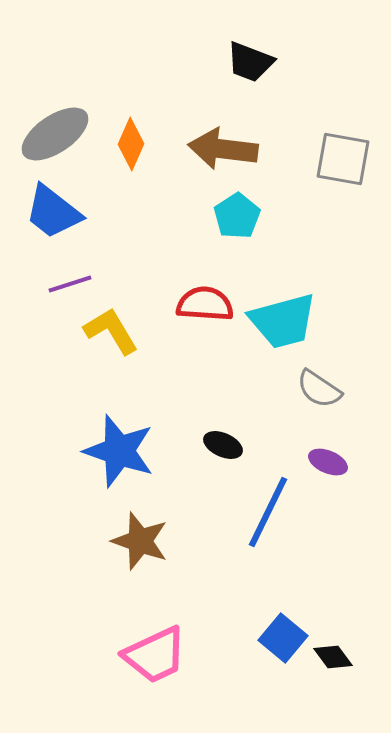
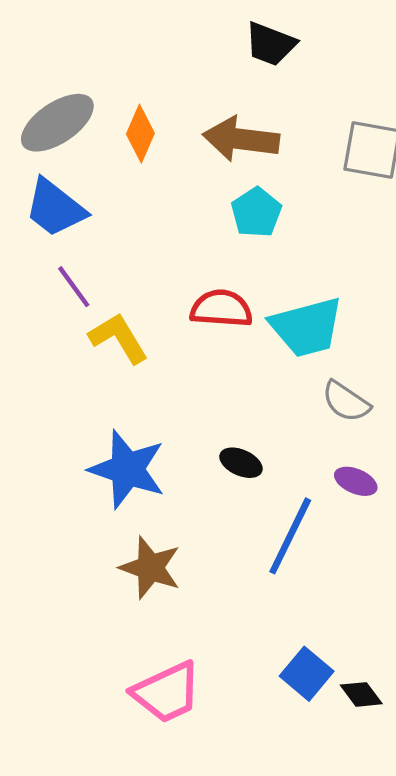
purple line: (70, 284) -> (74, 287), turned 72

